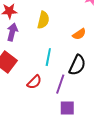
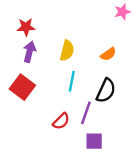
yellow semicircle: (43, 20) -> (67, 51), moved
red semicircle: (34, 82) -> (61, 121), moved

